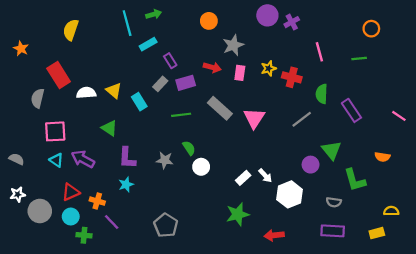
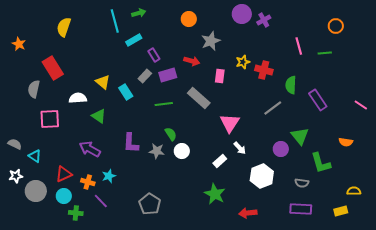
pink line: (319, 52) -> (299, 46), moved
pink rectangle: (240, 73) -> (220, 76), moved
white semicircle: (86, 93) -> (78, 98), moved
pink triangle: (254, 118) -> (230, 123), moved
purple L-shape: (127, 158) -> (131, 143), moved
purple arrow: (83, 159) -> (90, 149), moved
cyan triangle: (56, 160) -> (35, 156), moved
gray star: (165, 160) -> (157, 151), moved
white arrow: (265, 176) -> (240, 148), moved
cyan star: (126, 184) -> (109, 176), moved
green star: (238, 214) -> (215, 194), turned -30

